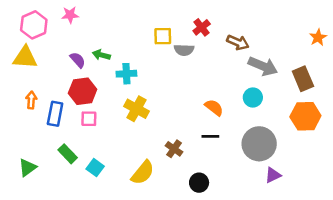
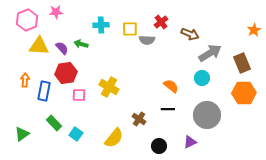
yellow triangle: (25, 57) -> (39, 46), moved
gray arrow: (263, 66) -> (210, 53), turned -55
cyan cross: (126, 74) -> (101, 25), moved
pink square: (89, 119) -> (79, 95), moved
purple triangle: (273, 175) -> (190, 142), moved

